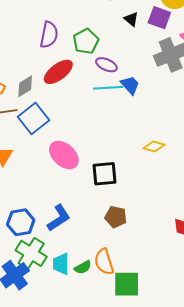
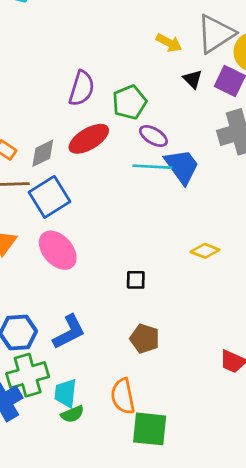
blue trapezoid: (130, 85) -> (182, 166), size x1.4
pink ellipse: (64, 155) -> (58, 250), moved
black square: (105, 174) -> (136, 280), size x0.6
green cross: (31, 253) -> (28, 375), turned 36
green semicircle: (83, 267) -> (72, 414), moved

